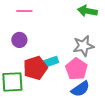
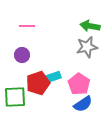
gray star: (83, 46) -> (87, 47), moved

